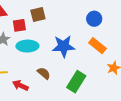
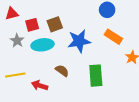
brown square: (38, 14) -> (55, 24), moved
green rectangle: (76, 82) -> (96, 76), turned -30

